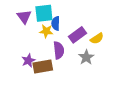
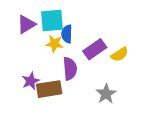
purple triangle: (24, 17) -> (26, 24), turned 35
gray star: (86, 57) -> (106, 94), moved

